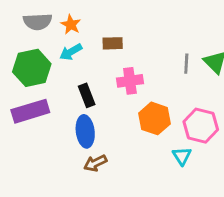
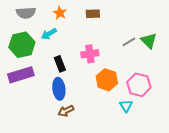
orange star: (71, 25) -> (60, 13), moved
brown rectangle: (113, 43) -> (93, 14), moved
gray line: (186, 64) -> (129, 42), turned 56

